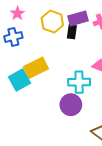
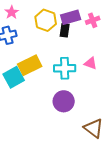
cyan cross: (79, 82) -> (65, 68), moved

